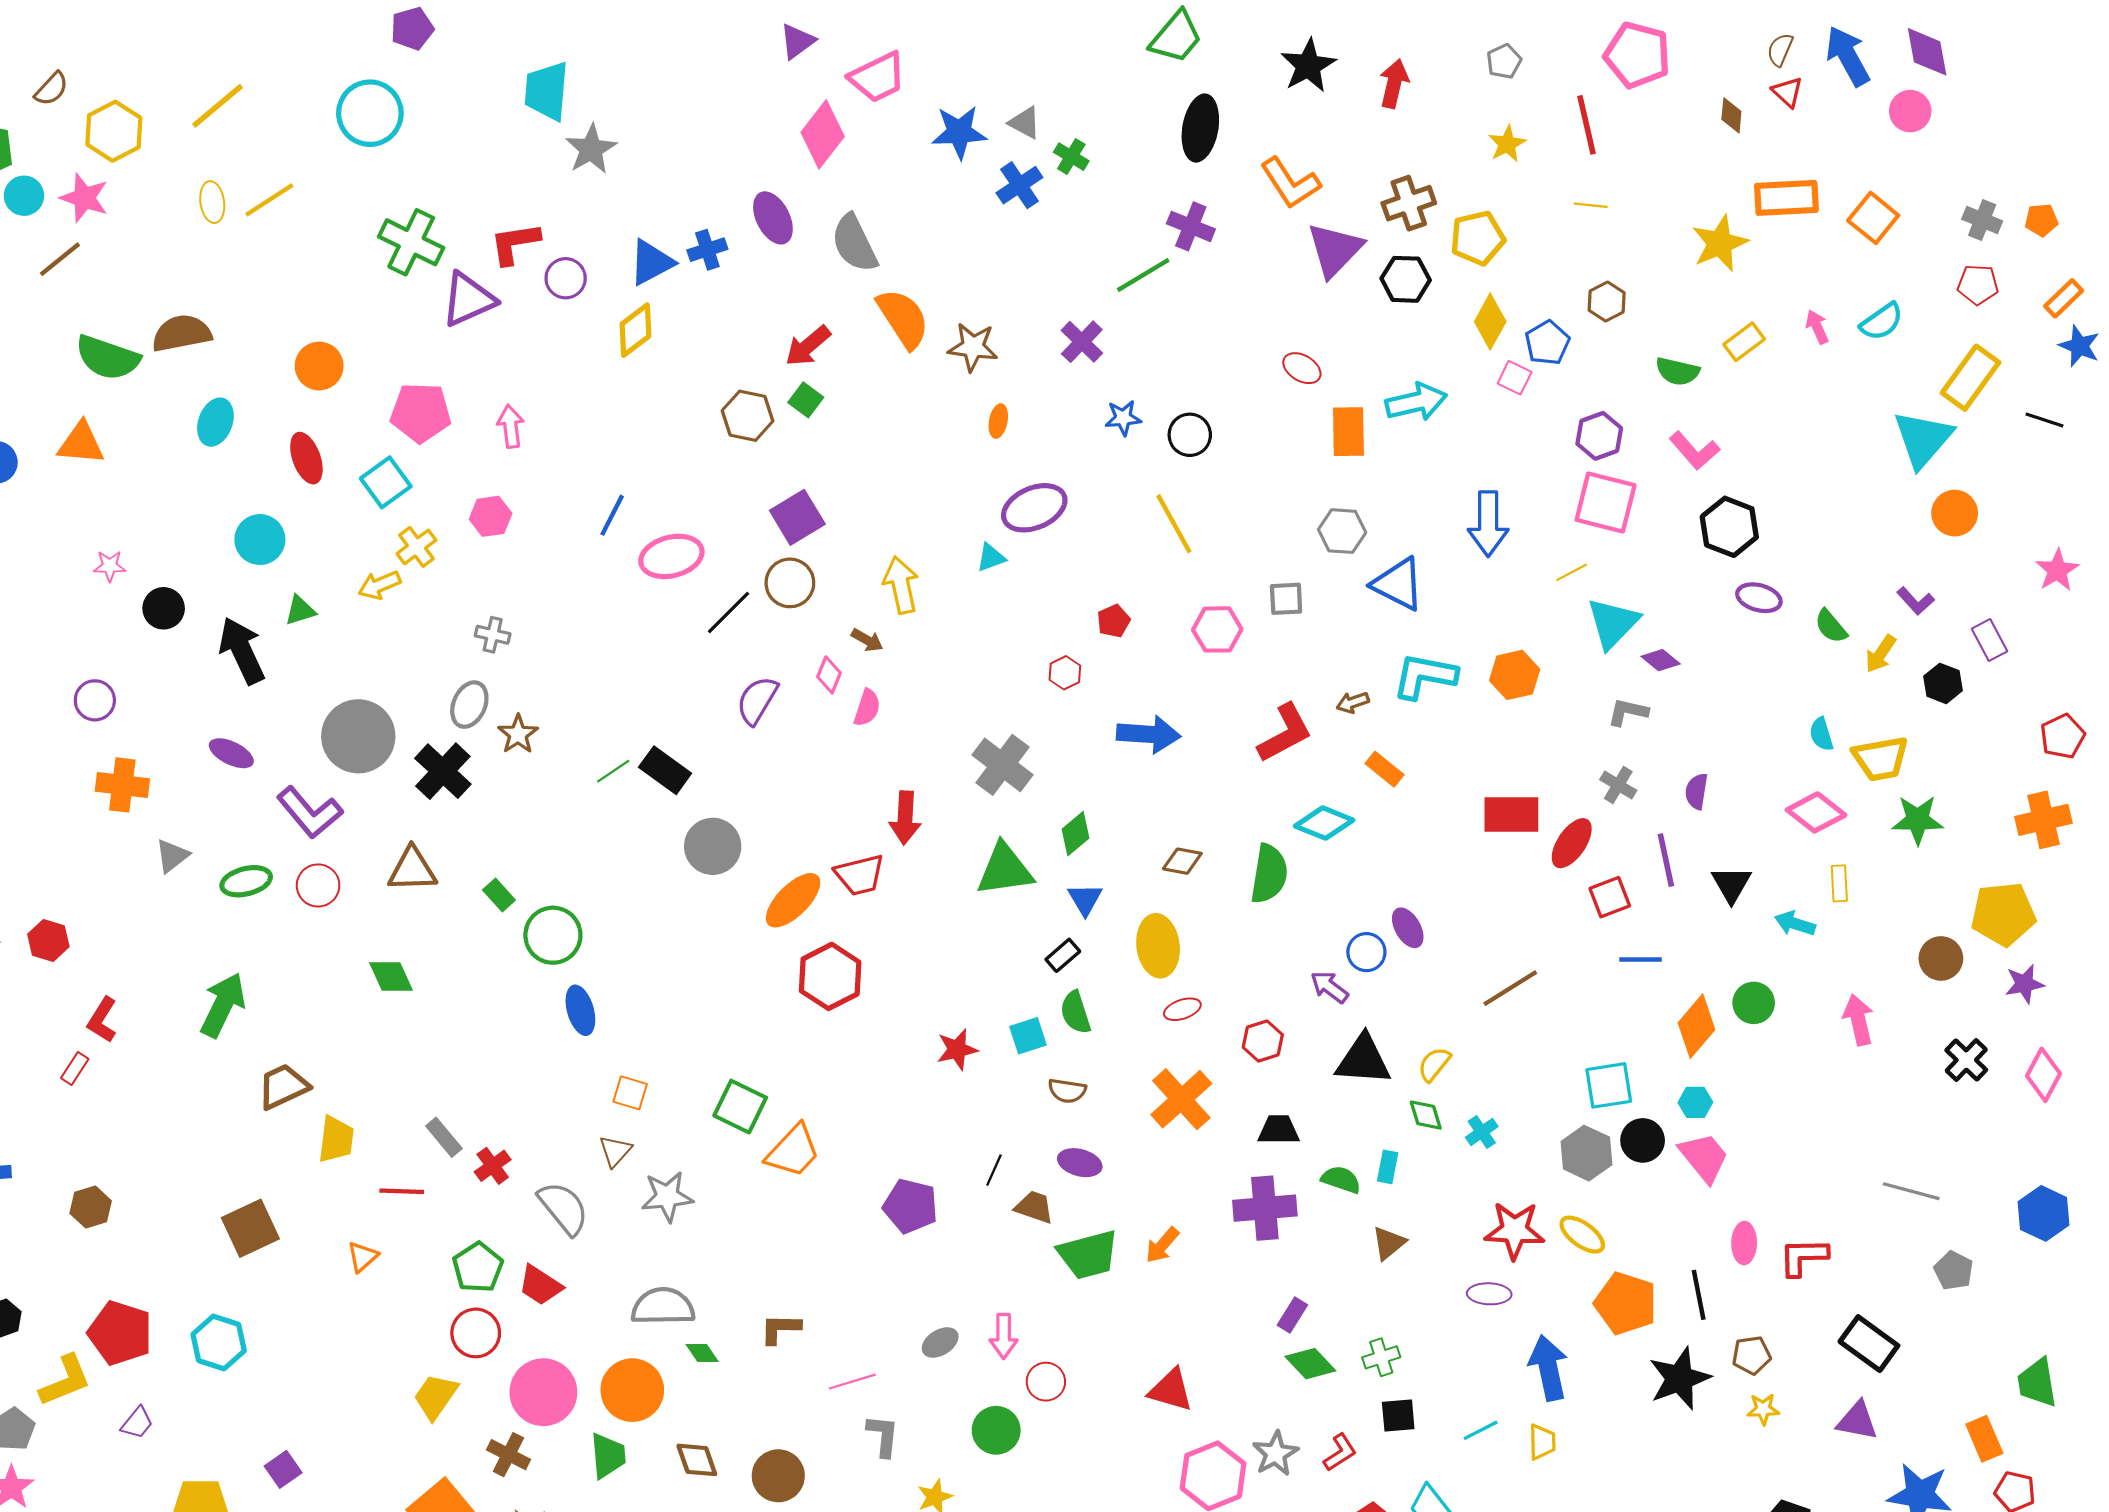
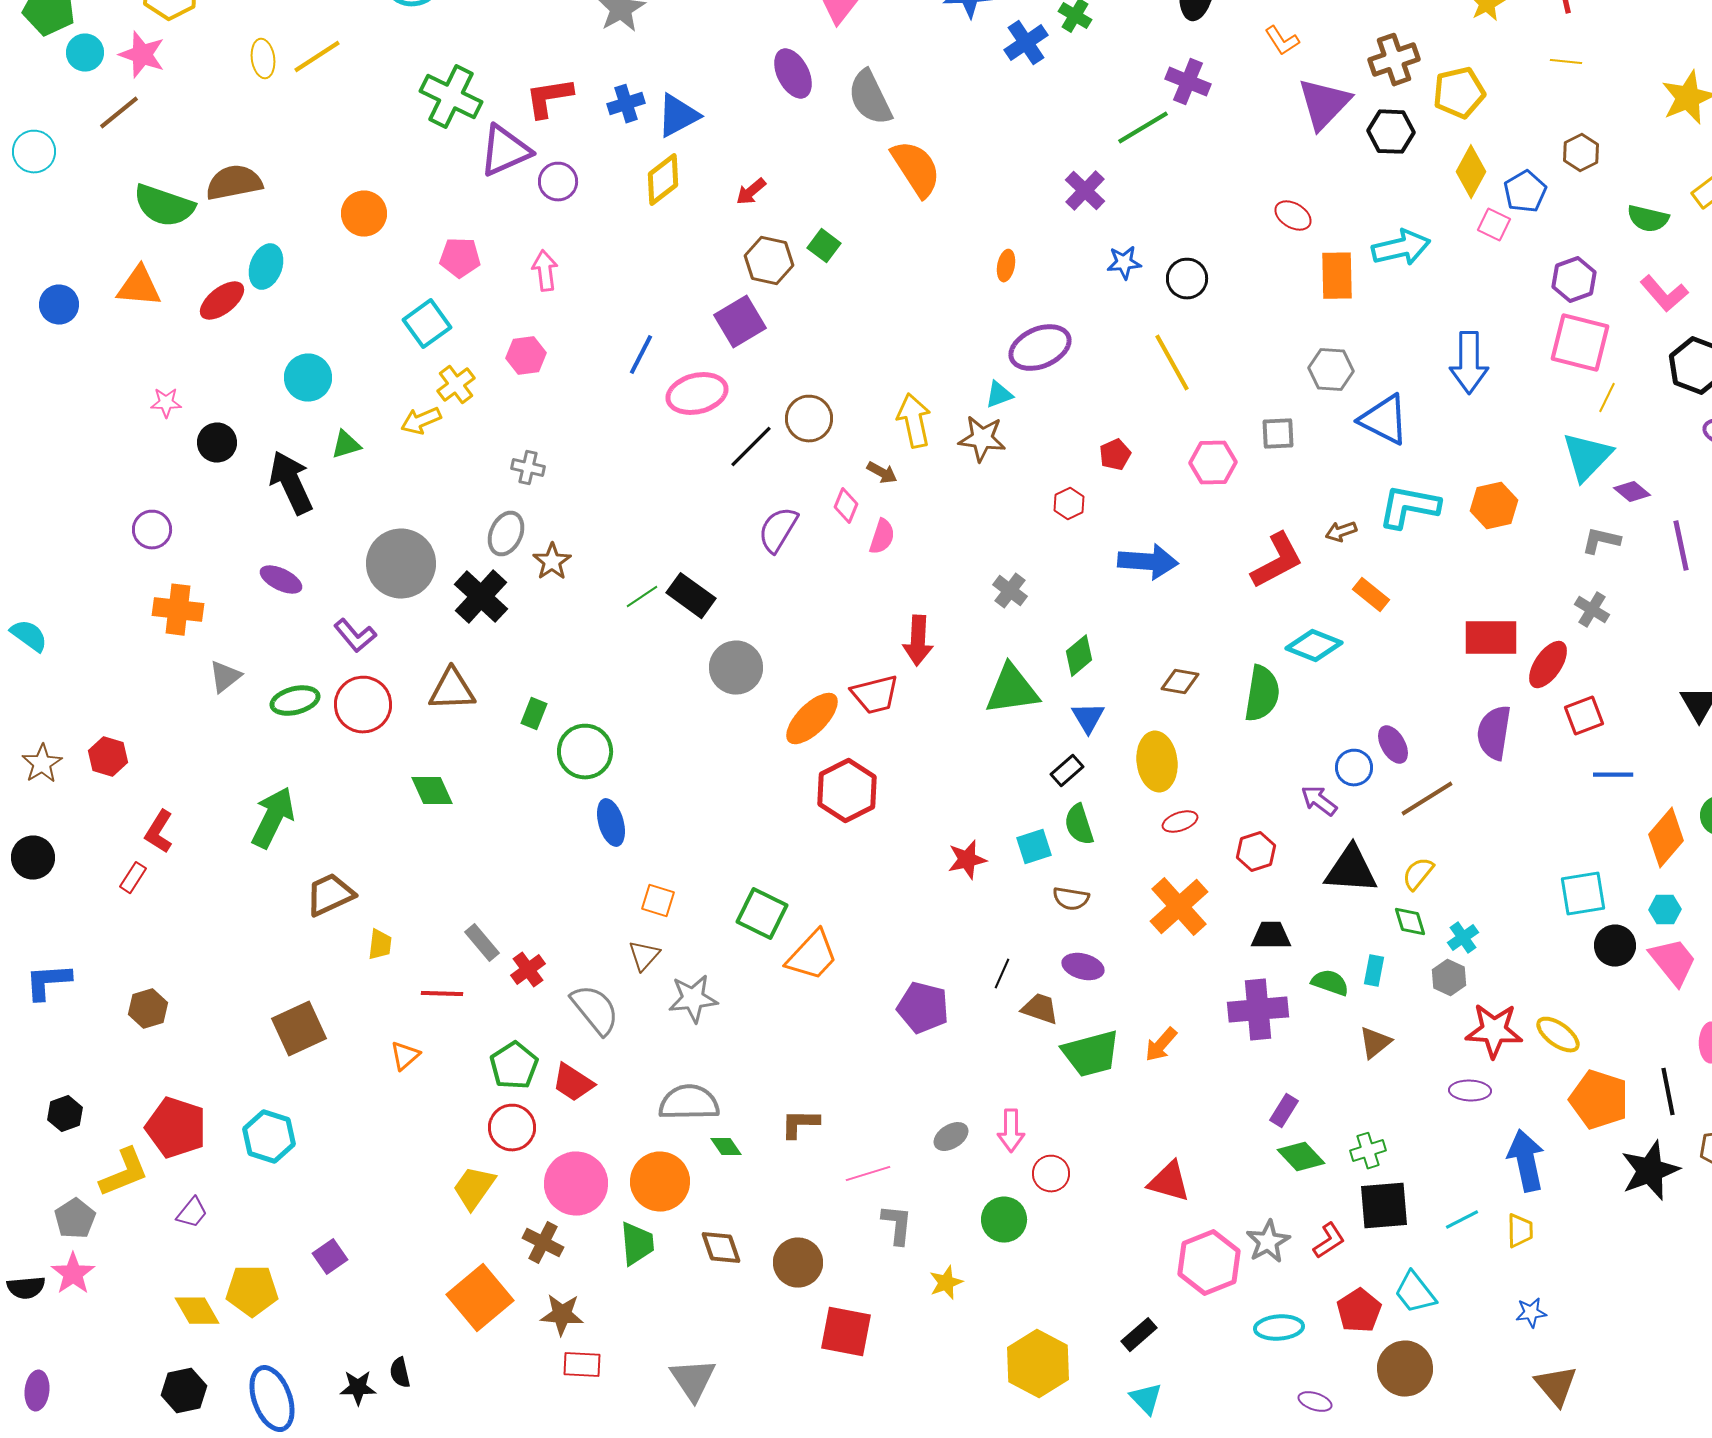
orange L-shape: (1290, 183) -> (1282, 41), size x0.6
blue cross: (707, 250) -> (626, 104), moved
purple circle: (566, 278) -> (558, 182), moved
red arrow: (808, 346) -> (751, 192), moved, size x0.7
brown star: (973, 347) -> (982, 439), moved
pink pentagon: (421, 413) -> (460, 258), size x0.7
red ellipse: (306, 458) -> (222, 301), moved, turned 72
purple square: (797, 517) -> (740, 322), moved
yellow line: (1572, 572) -> (1607, 398), moved, turned -36
gray cross: (1003, 765) -> (1010, 591), size x0.6
purple semicircle: (1697, 791) -> (1494, 733), moved, size x1.6
purple L-shape: (310, 812) -> (355, 636), size x0.7
purple line: (1666, 860) -> (1681, 546), moved
red circle: (318, 885) -> (363, 705), size x1.4
green rectangle: (499, 895) -> (534, 714), turned 64
brown line: (1510, 988) -> (1427, 799), moved
yellow trapezoid: (336, 1139) -> (380, 945), size x0.7
gray hexagon: (1586, 1153) -> (1449, 978), moved, size x0.7
black square: (1398, 1415) -> (1384, 1206), size x1.5

